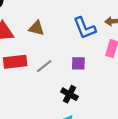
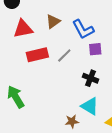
brown triangle: (36, 28) -> (53, 22), turned -42
blue L-shape: (85, 28) -> (83, 29), moved

